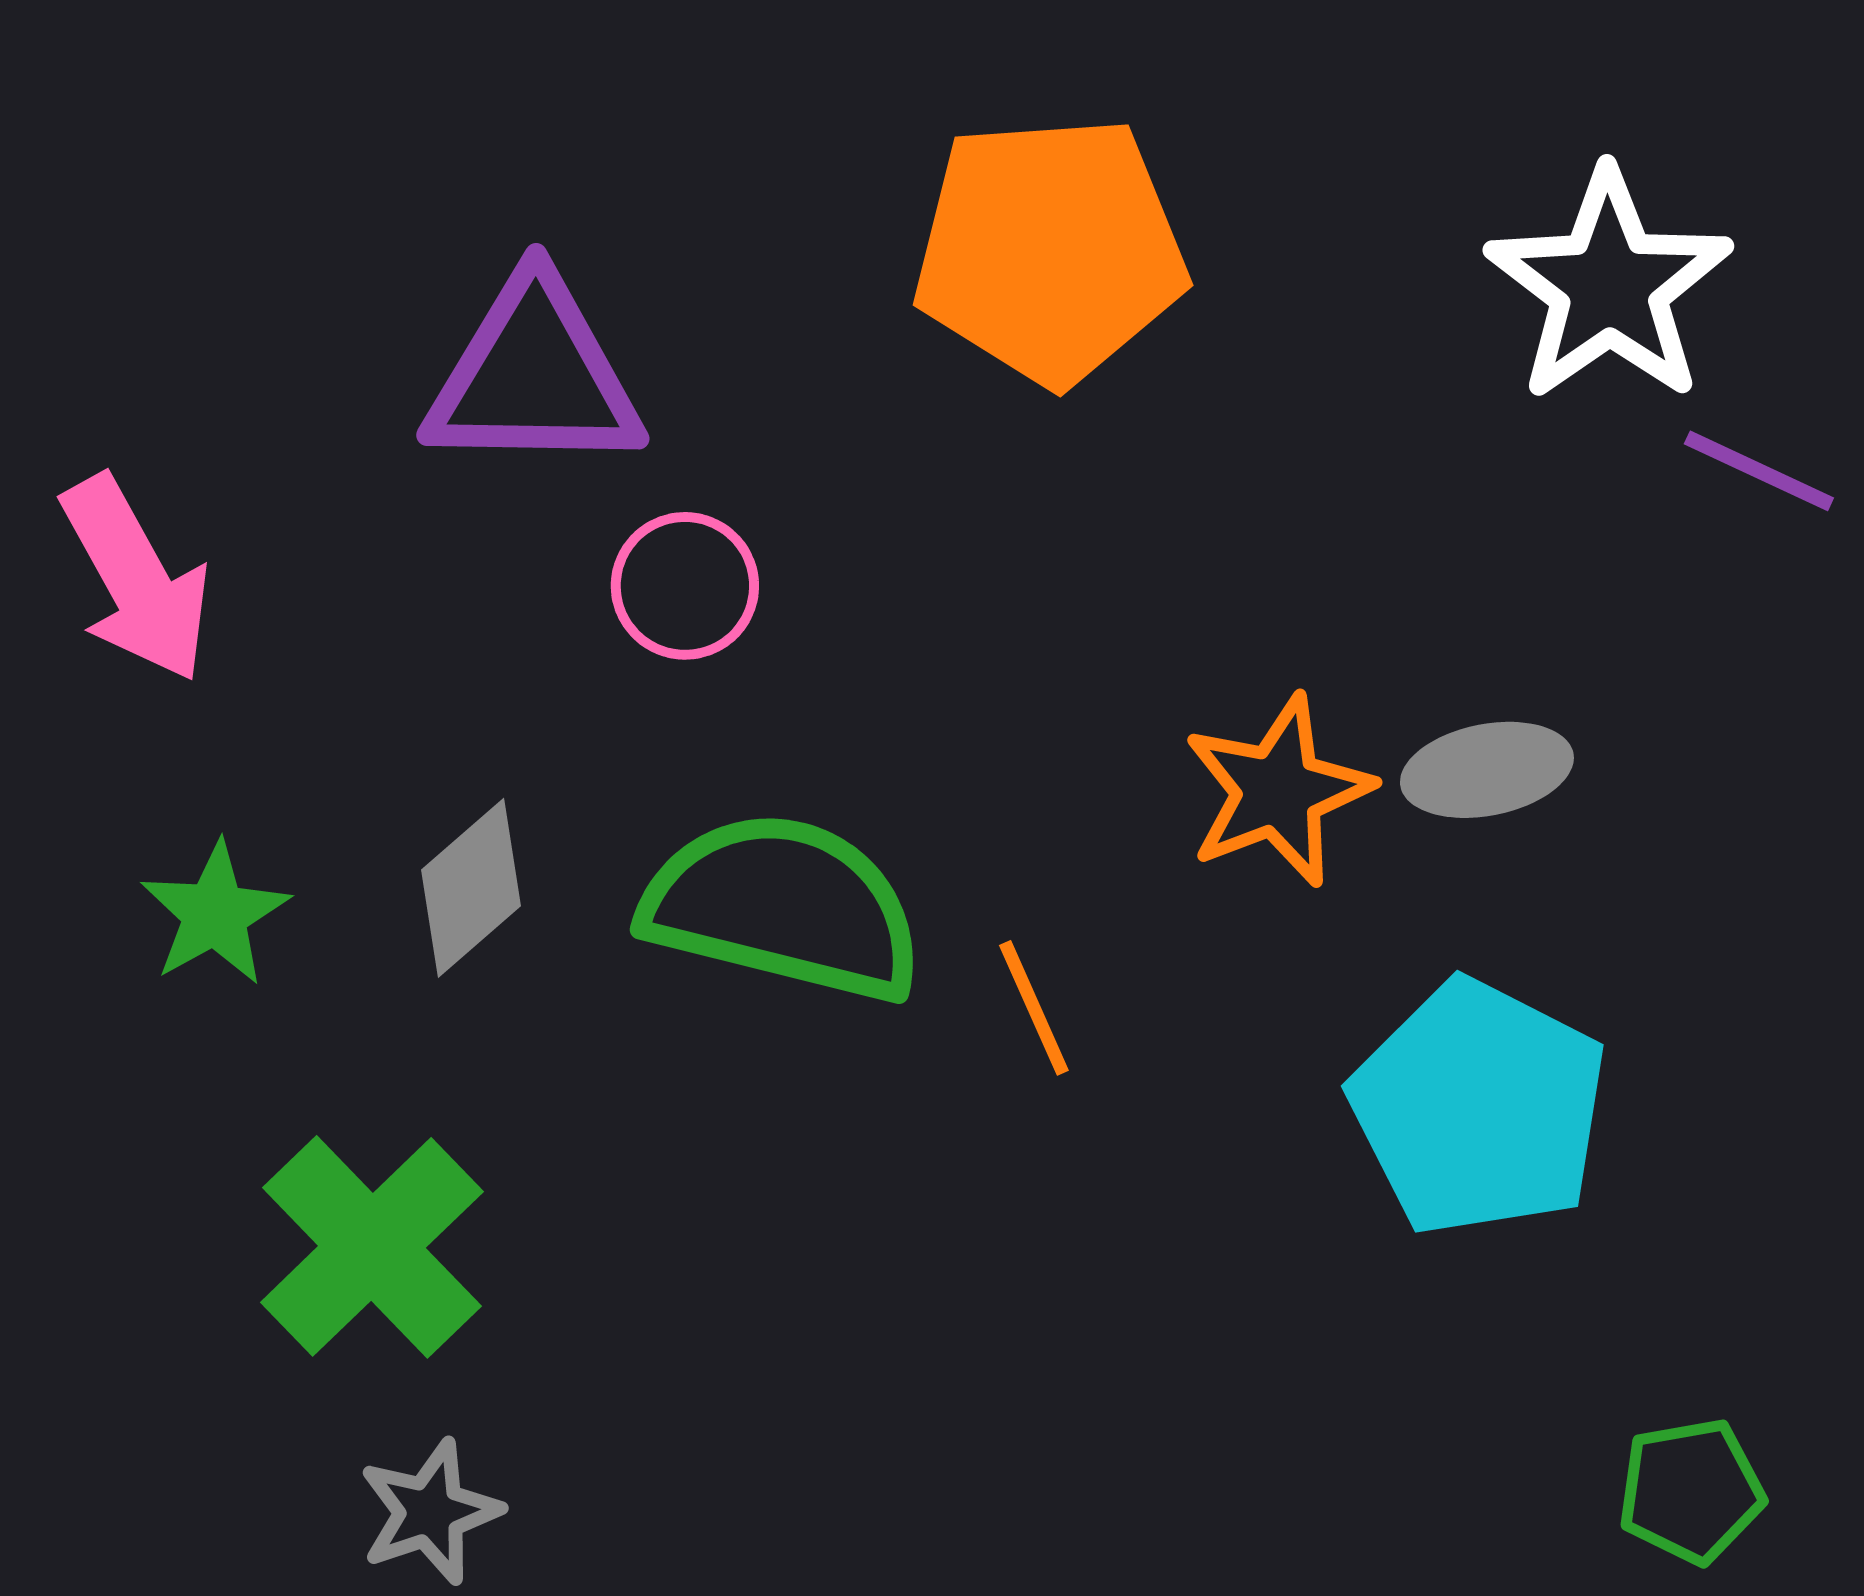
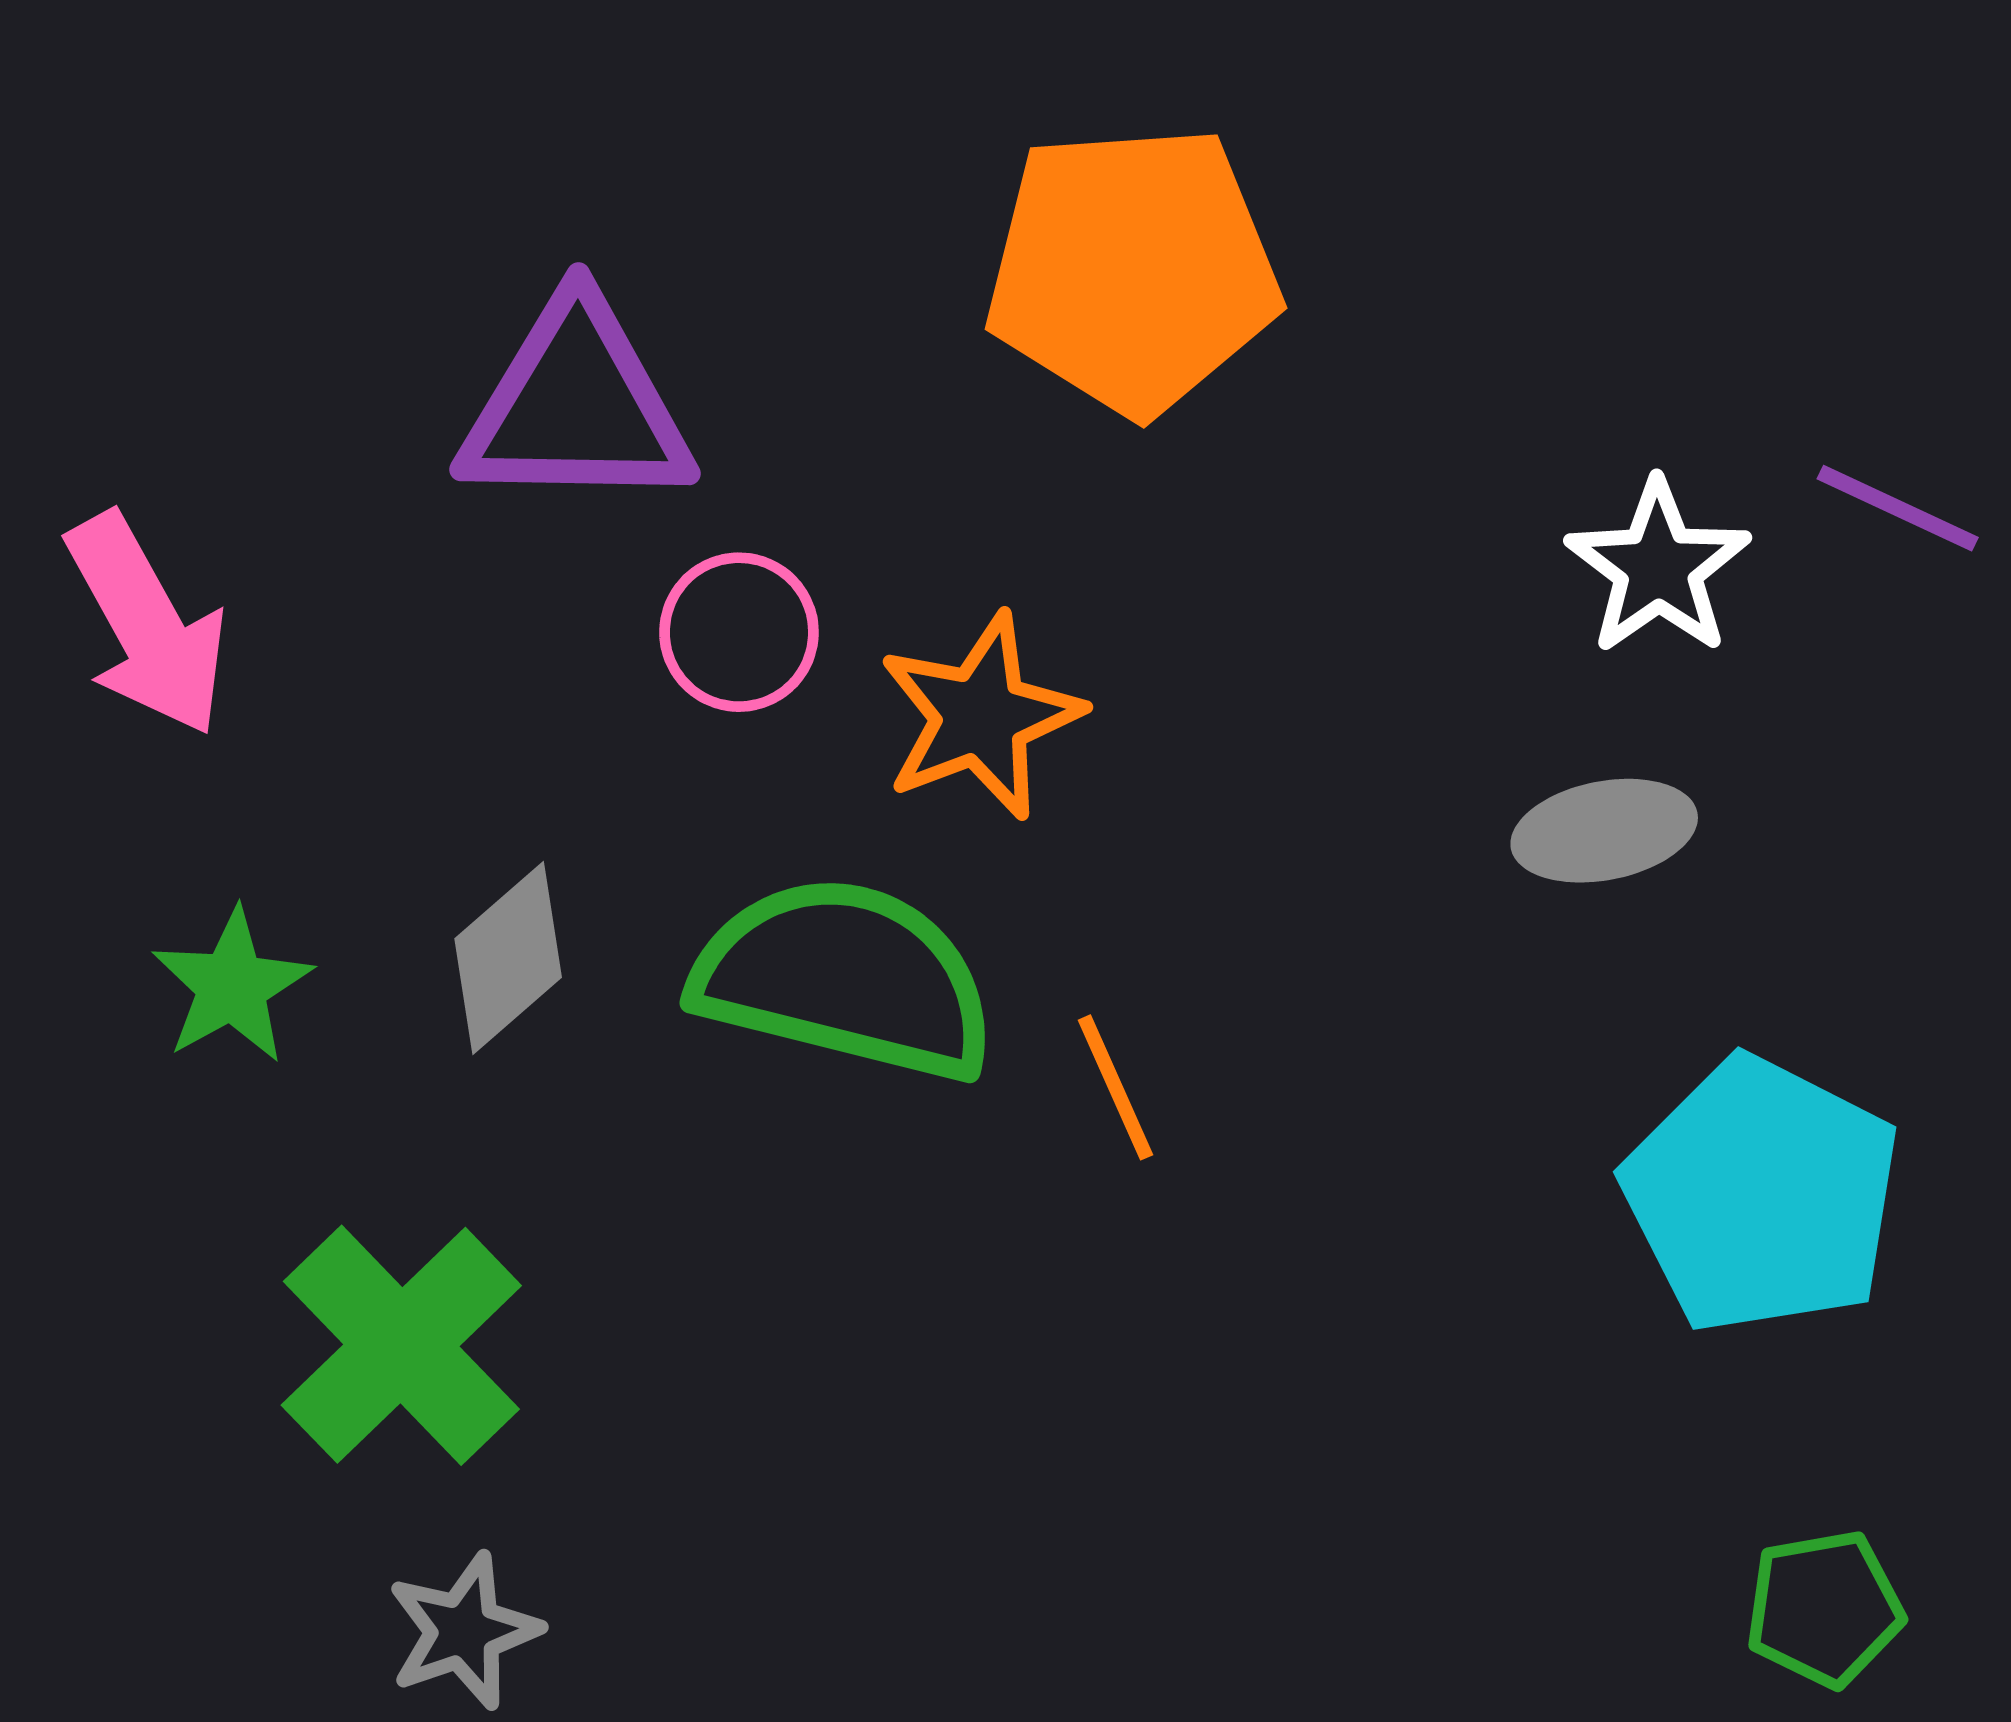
white star: (1609, 286) -> (1658, 567), moved, size x0.7
orange star: (1278, 791) -> (981, 716), moved
cyan pentagon: (1479, 1108) -> (1762, 1195), moved

